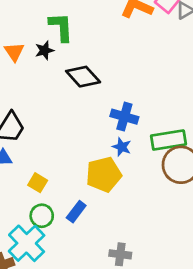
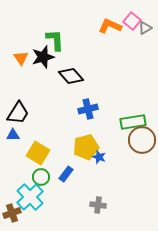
black star: (44, 50) -> (43, 57), size x1.6
blue cross: (124, 117) -> (88, 109), moved, turned -30
blue star: (122, 147) -> (99, 157), moved
yellow square: (38, 183) -> (38, 153), size x1.6

